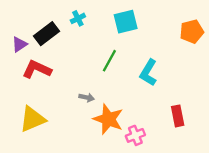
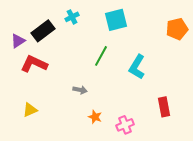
yellow triangle: (32, 119) -> (30, 110), size x0.6
orange star: (108, 119) -> (95, 117), moved, size x0.5

